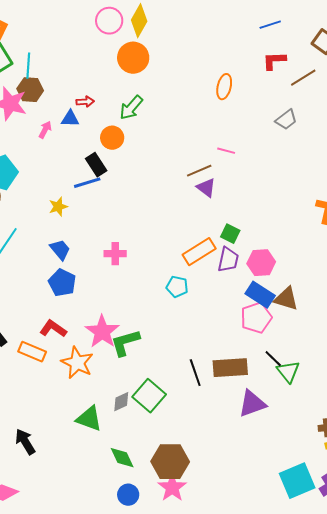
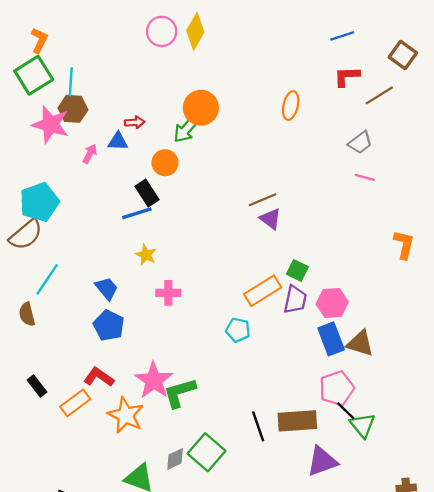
orange circle: (133, 58) -> (201, 108), moved
pink line: (226, 151) -> (365, 177), moved
yellow star: (58, 207) -> (146, 255), moved, turned -30
blue rectangle: (260, 295) -> (331, 339), turned 36
pink pentagon: (256, 318) -> (337, 388), moved
orange rectangle: (32, 352) -> (75, 403), turned -60

